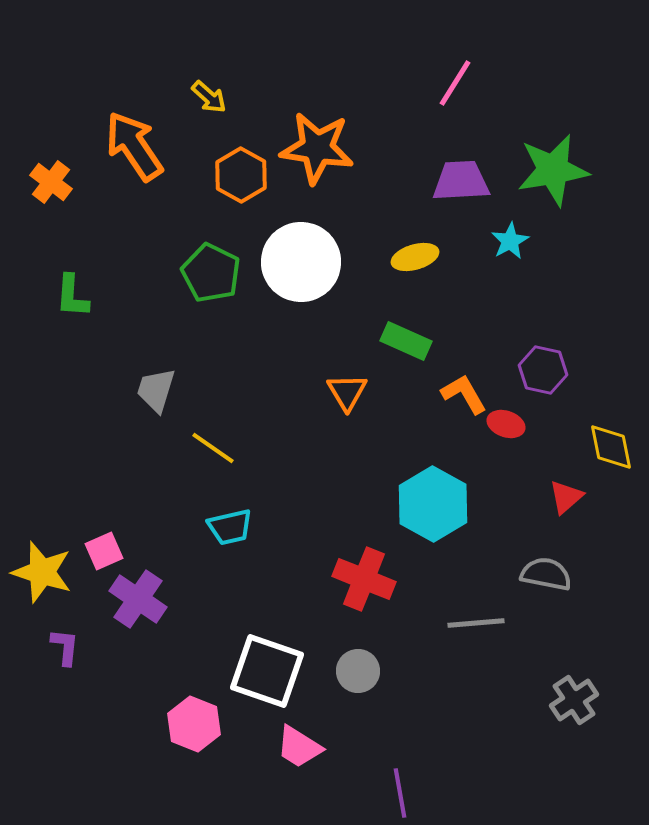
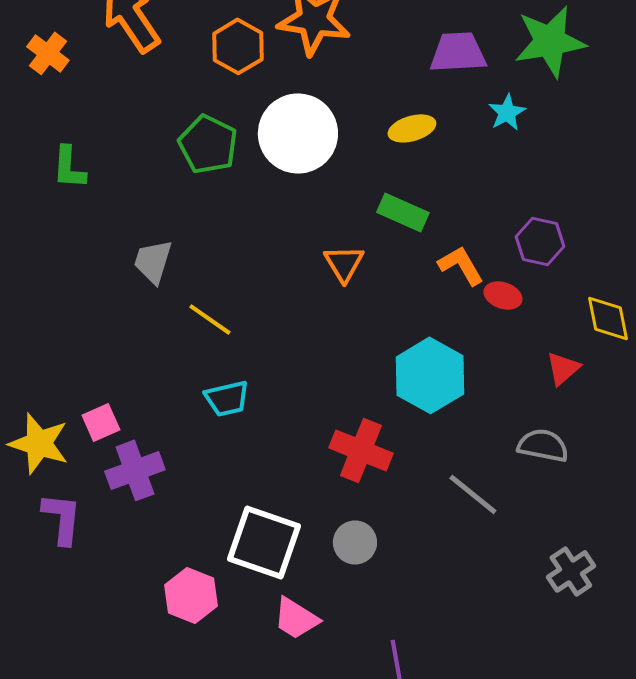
purple cross: (138, 599) -> (135, 470), turned 36
gray line: (476, 623) -> (473, 494), turned 44
purple L-shape: (65, 647) -> (62, 518), size x1.4

